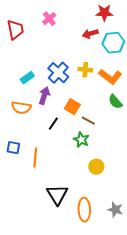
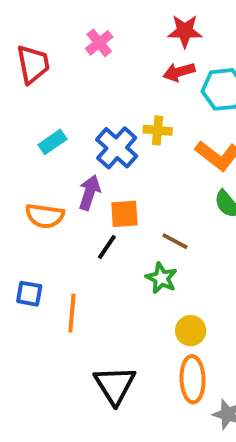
red star: (104, 13) -> (185, 31), moved
yellow cross: (85, 70) -> (158, 130), moved
cyan rectangle: (27, 78) -> (53, 142), moved
orange square: (72, 107) -> (124, 214), moved, turned -35
orange ellipse: (84, 210) -> (193, 379), moved

